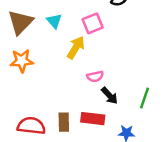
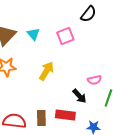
yellow arrow: (76, 48) -> (46, 71), moved
pink semicircle: (95, 76) -> (94, 80), moved

